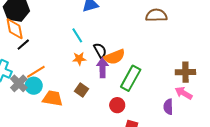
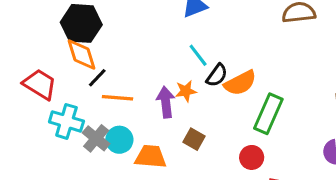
cyan line: (77, 35) -> (198, 55), moved
black semicircle: (100, 50) -> (217, 75), turned 70
purple arrow: (103, 68) -> (166, 102), moved
orange line: (36, 72) -> (118, 98), moved, turned 42

